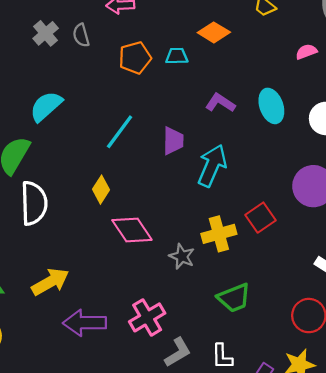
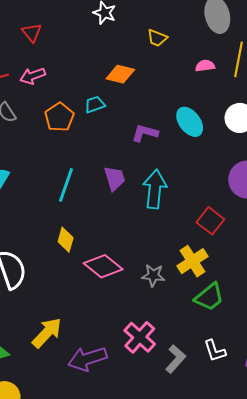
pink semicircle: (306, 52) -> (205, 66), turned 30
yellow cross: (219, 234) -> (192, 261), moved

